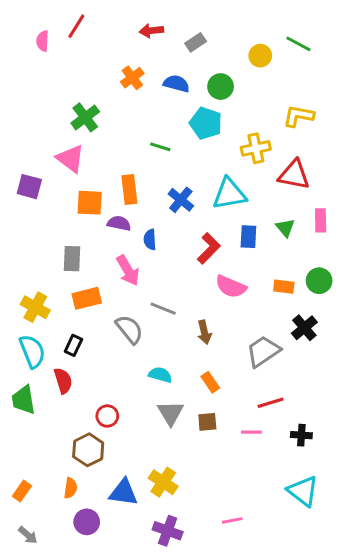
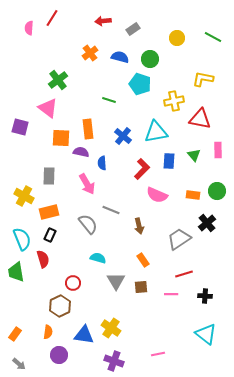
green line: (298, 44) -> (213, 37), moved
orange rectangle: (87, 298) -> (49, 212), moved
yellow cross: (35, 307) -> (24, 196), moved
cyan semicircle: (160, 375) -> (98, 258), moved

